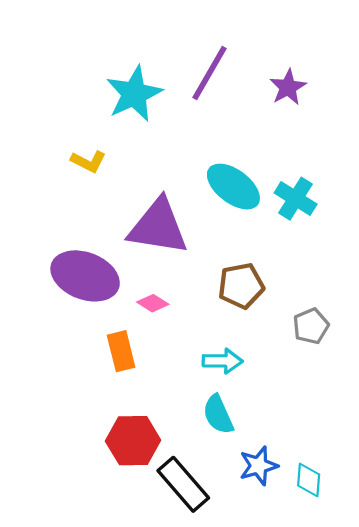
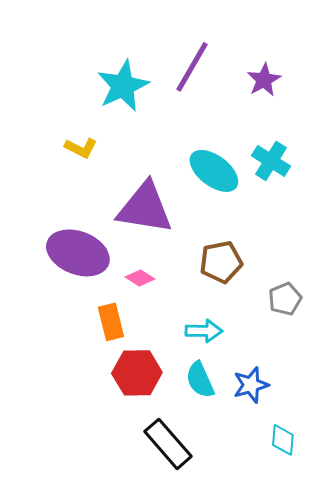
cyan cross: (296, 199) -> (271, 161), moved
red hexagon: (133, 441) -> (137, 373), moved
blue star: (258, 466) -> (251, 385), moved

